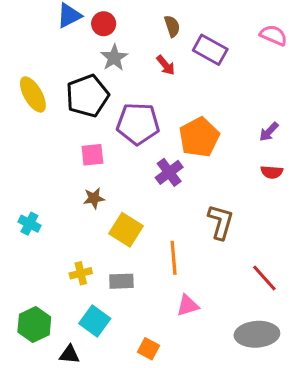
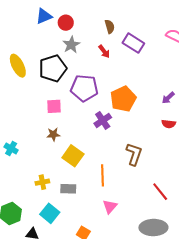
pink triangle: (188, 305) -> (110, 207), turned -35

